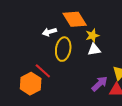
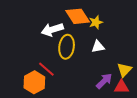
white arrow: (49, 32) -> (52, 30), size x1.5
yellow star: (92, 36) -> (96, 22), moved

